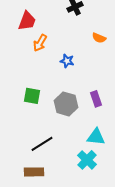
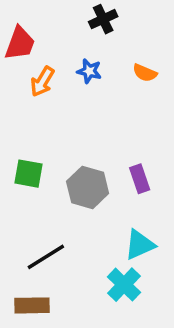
blue star: (67, 61) -> (89, 71), moved
cyan triangle: (96, 137) -> (140, 245), turned -30

